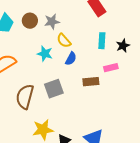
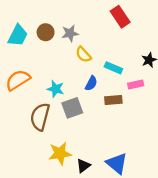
cyan rectangle: (102, 41) -> (113, 68), moved, turned -70
cyan star: (45, 54) -> (56, 89), moved
blue semicircle: (71, 59) -> (91, 83), moved

